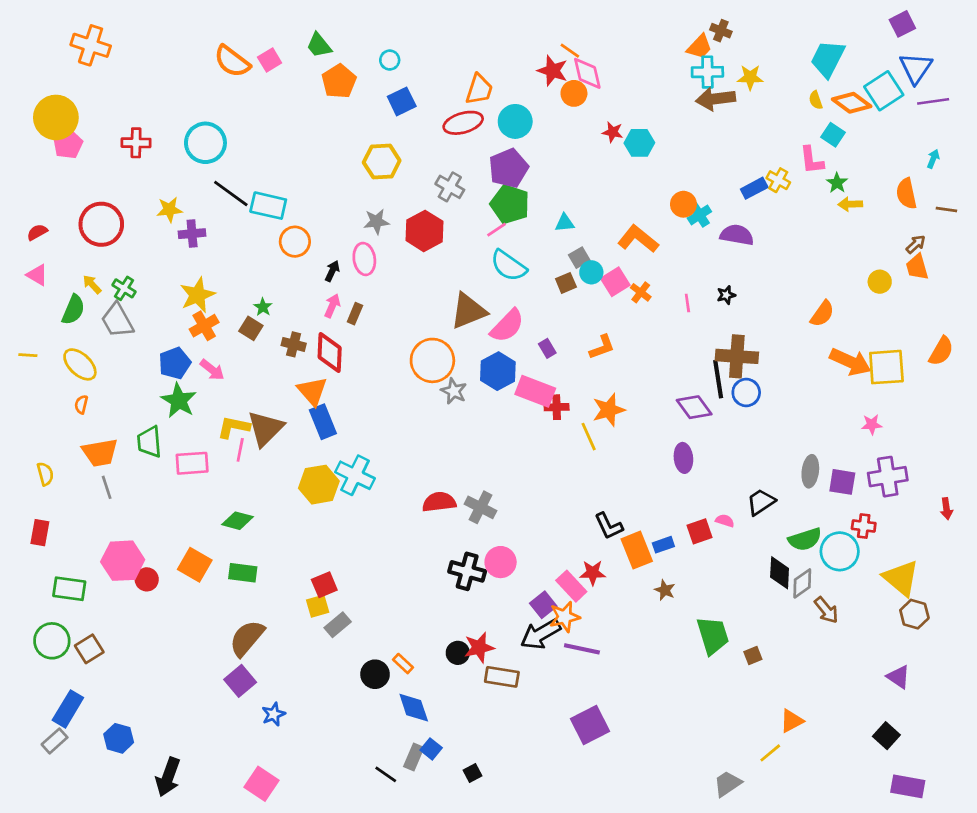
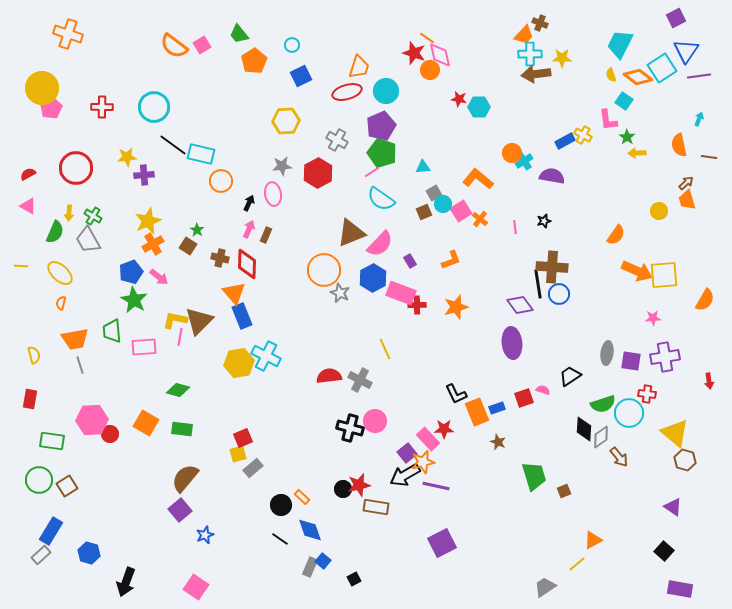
yellow arrow: (92, 284) -> (69, 213), turned -133
orange semicircle: (941, 351) -> (705, 300), moved
yellow line: (589, 437) -> (385, 349), moved
purple ellipse: (683, 458) -> (512, 343), size x1.4
black line: (386, 774) -> (280, 539), moved

